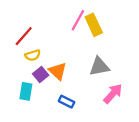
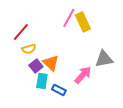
gray triangle: (99, 67) -> (104, 59), moved
cyan rectangle: (26, 91) -> (42, 81), moved
pink arrow: (113, 94) -> (83, 75), moved

